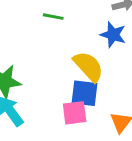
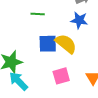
blue square: (85, 93) -> (48, 44), moved

